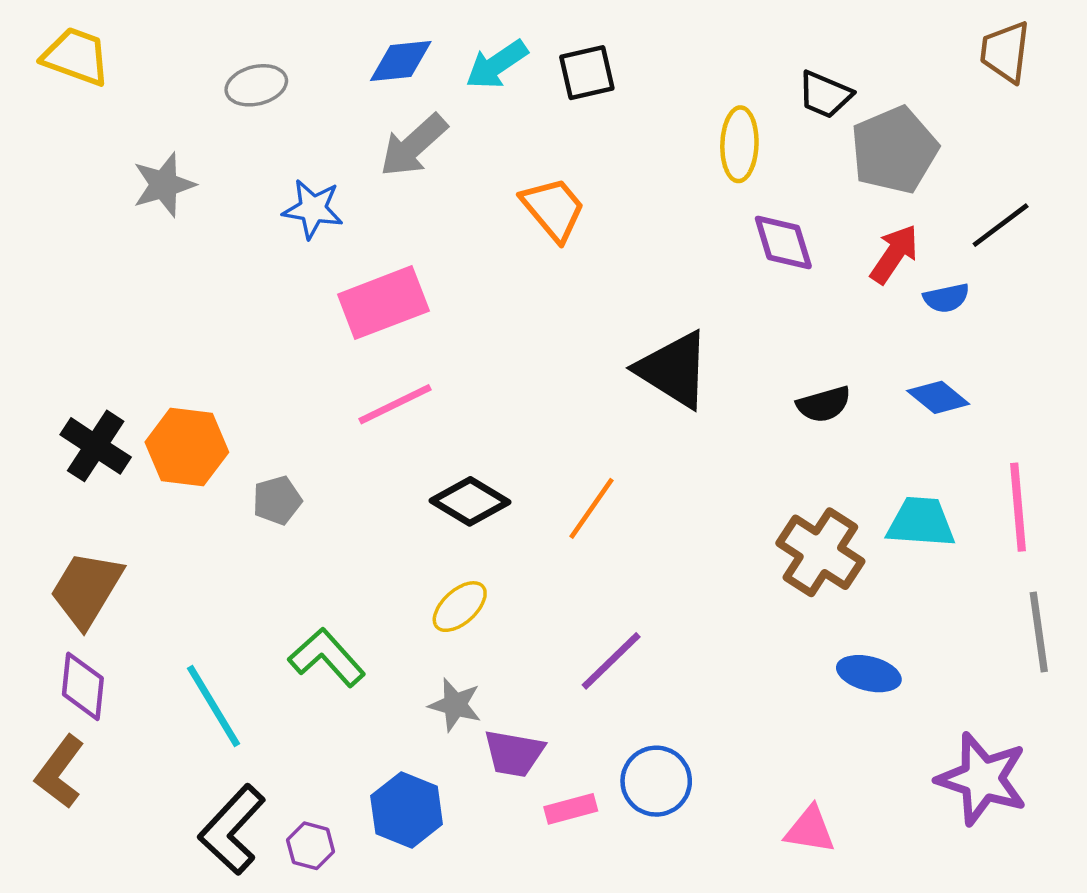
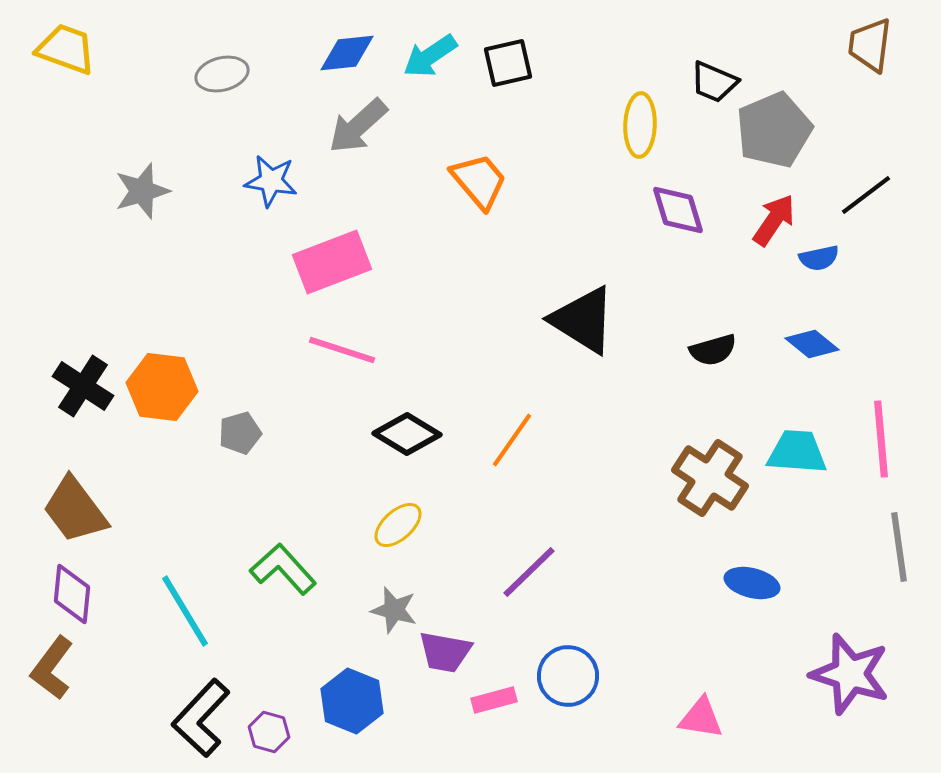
gray star: (164, 185) -> (142, 191), moved
pink line: (395, 404) -> (342, 350), turned 44
brown trapezoid: (86, 589) -> (75, 510), turned -68

